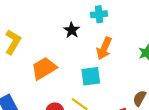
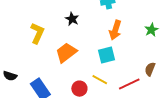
black star: (72, 30) -> (72, 19), moved

